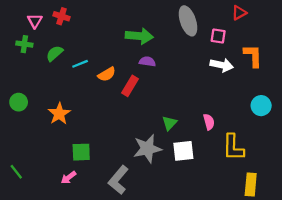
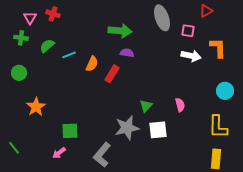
orange semicircle: (107, 74) -> (92, 64), turned -35
green circle: (19, 102) -> (19, 73), moved
orange star: (59, 114) -> (36, 107), moved
yellow L-shape: (233, 147) -> (218, 127), moved

